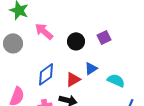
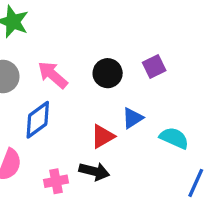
pink arrow: (44, 31) -> (53, 75), moved
blue diamond: (46, 74) -> (38, 120), moved

